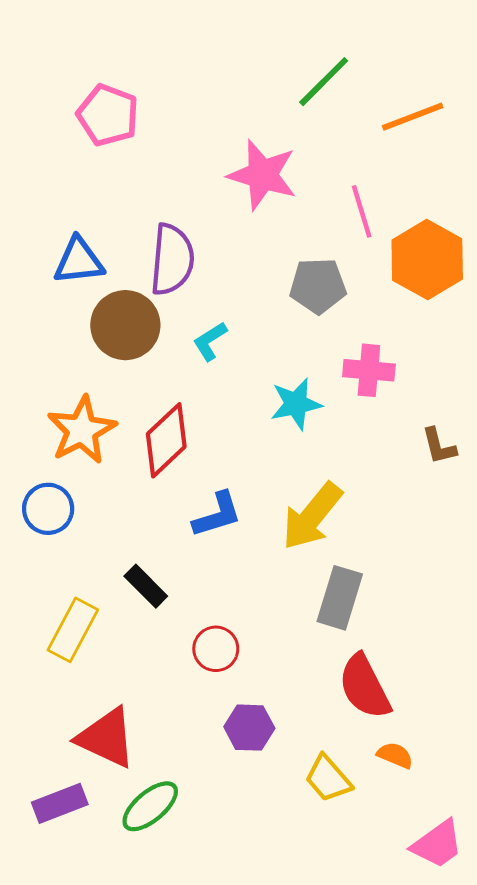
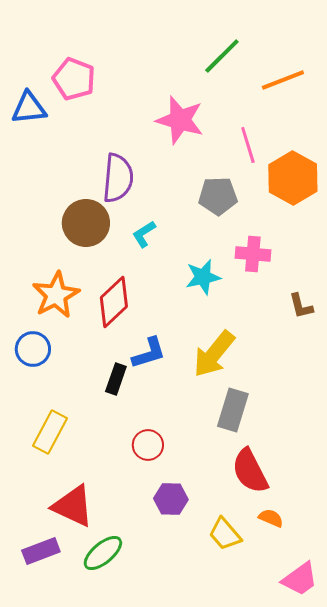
blue triangle: (79, 261) -> (29, 108), moved
black rectangle: (146, 586) -> (116, 379), moved, turned 64

